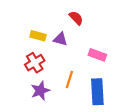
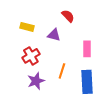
yellow rectangle: (38, 36) -> (27, 27), moved
pink rectangle: (97, 55) -> (87, 49), turned 70

